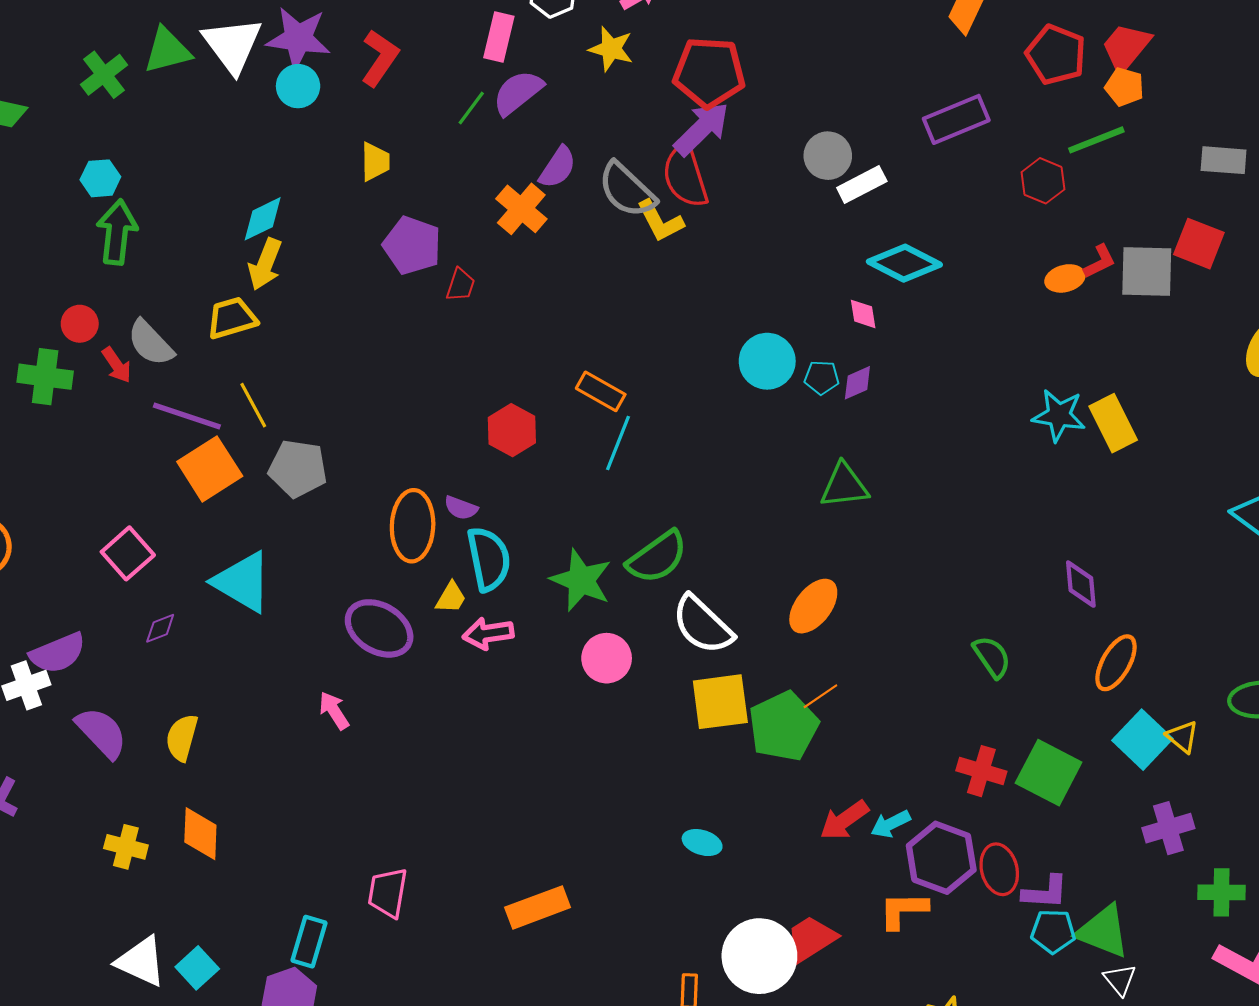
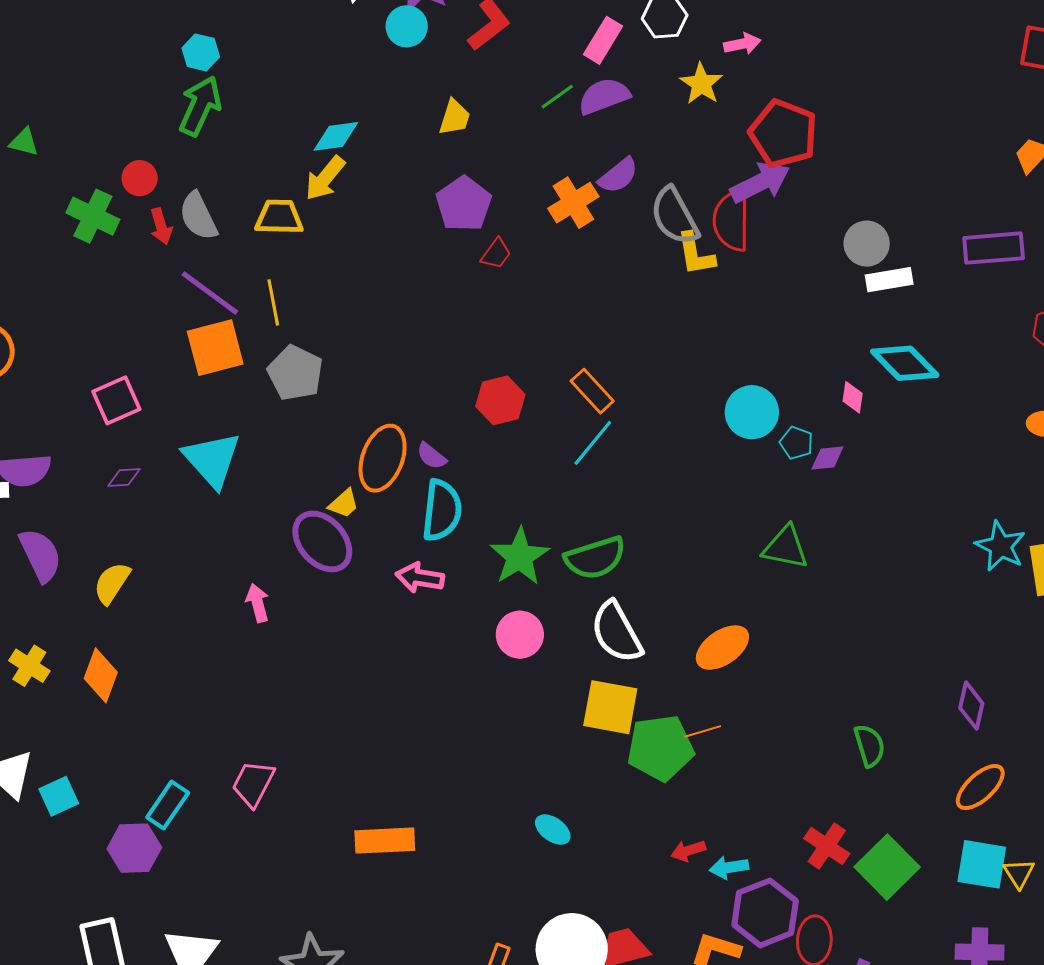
yellow trapezoid: (451, 598) -> (344, 503), moved
cyan square: (1142, 740) -> (982, 864), turned 38
red arrow: (844, 820) -> (688, 851), size x0.7

